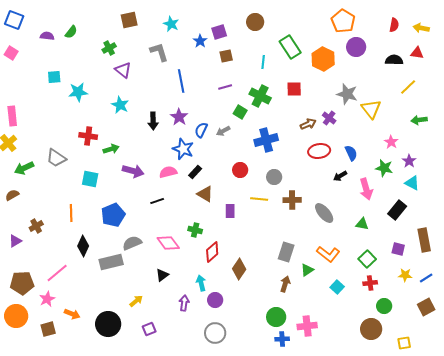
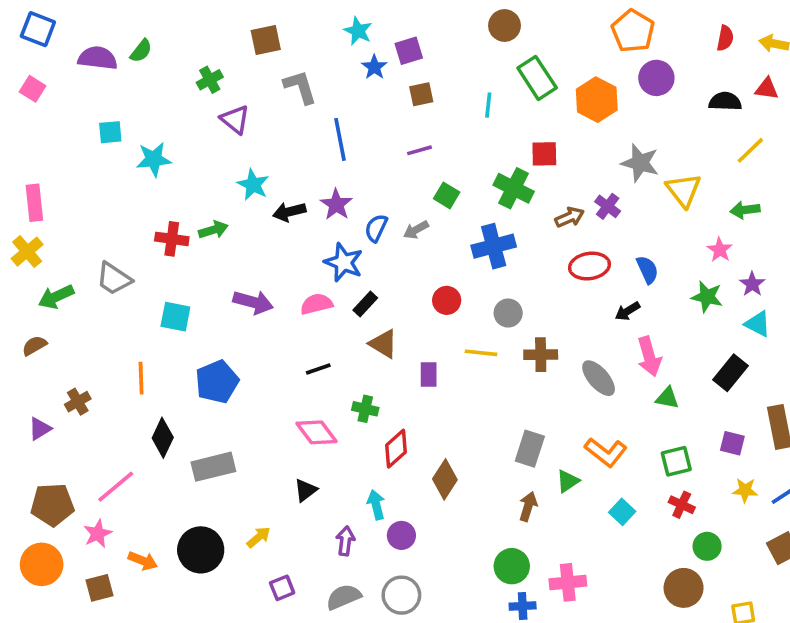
brown square: (129, 20) -> (266, 40), moved
brown circle: (255, 22) -> (505, 25), moved
cyan star: (171, 24) -> (358, 31), moved
purple semicircle: (47, 36) -> (98, 58), size x1.5
green cross: (260, 96) -> (514, 188), moved
cyan star: (120, 105) -> (253, 185), moved
green arrow: (419, 120) -> (745, 210), moved
black arrow: (153, 121) -> (289, 212), turned 78
green arrow: (111, 149) -> (213, 230), moved
pink arrow: (366, 189) -> (649, 356), moved
black line: (157, 201) -> (318, 369), moved
gray semicircle: (132, 243) -> (344, 597), moved
green square: (367, 259) -> (676, 461), turned 30
red cross: (370, 283) -> (682, 505), turned 32
black circle: (108, 324) -> (201, 550), moved

